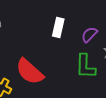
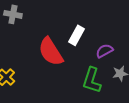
red semicircle: (30, 72) -> (51, 52), moved

